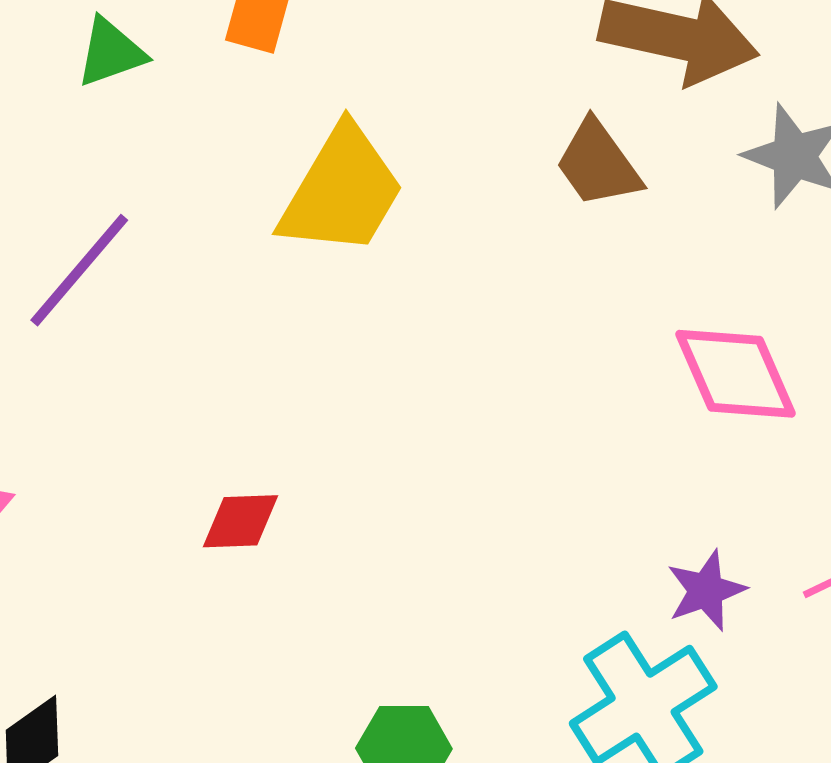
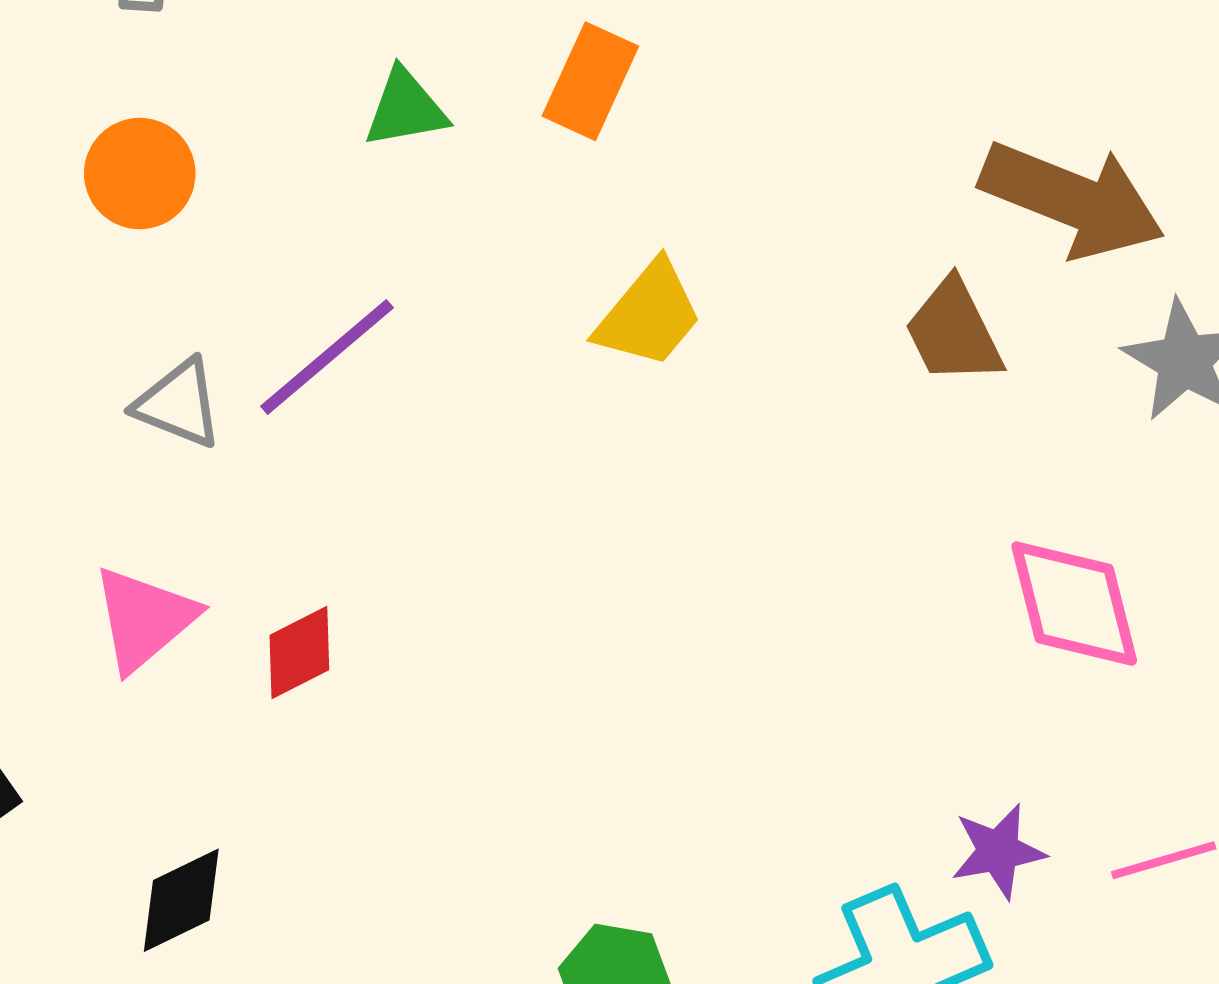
yellow trapezoid: (342, 191) -> (649, 315), size x0.7
red diamond: (240, 521) -> (299, 653), moved, turned -34

